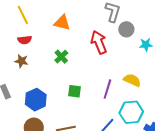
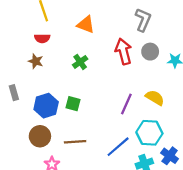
gray circle: (126, 29) -> (150, 52), moved
green square: (75, 91) -> (73, 104), moved

